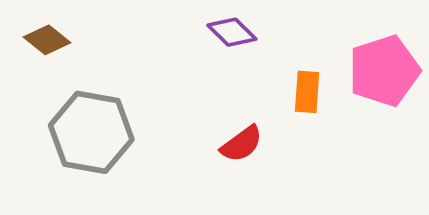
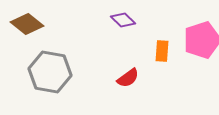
brown diamond: (47, 40) -> (27, 24), size x1.4

